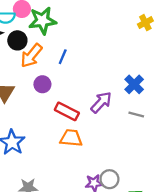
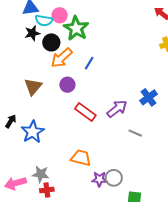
green star: (42, 21) -> (76, 28), turned 30
gray line: (136, 115) -> (135, 133), moved
orange trapezoid: (71, 138) -> (81, 158), moved

